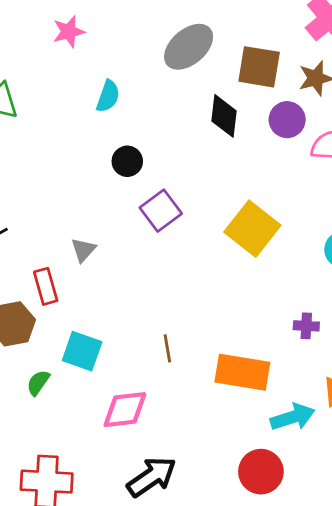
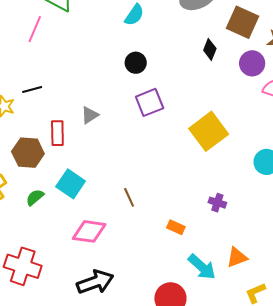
black diamond: (224, 116) -> (210, 49), size x0.7
purple cross: (306, 326) -> (217, 203), moved
brown line: (167, 348) -> (129, 197), turned -30
orange rectangle: (242, 372) -> (176, 227), size x0.5
cyan arrow: (293, 417) -> (202, 267), turned 44

